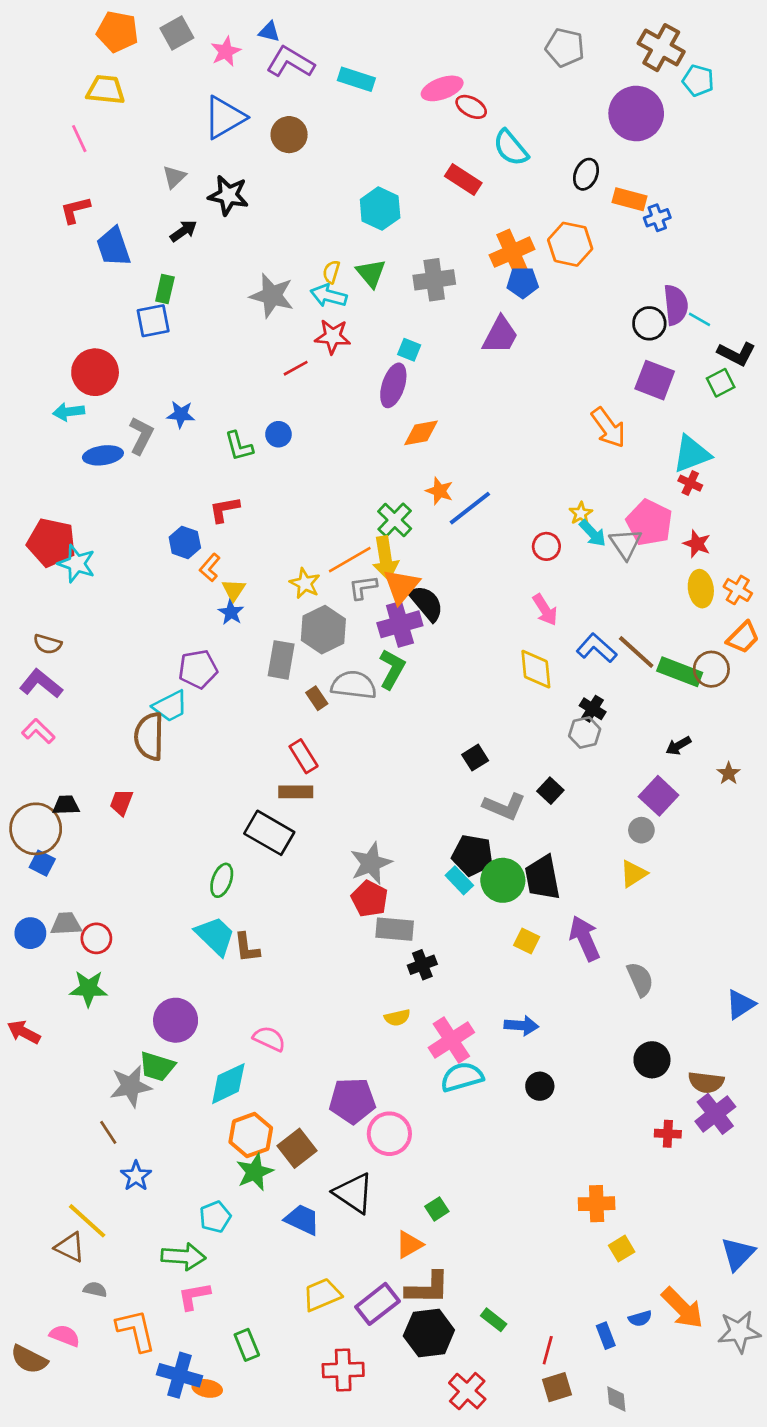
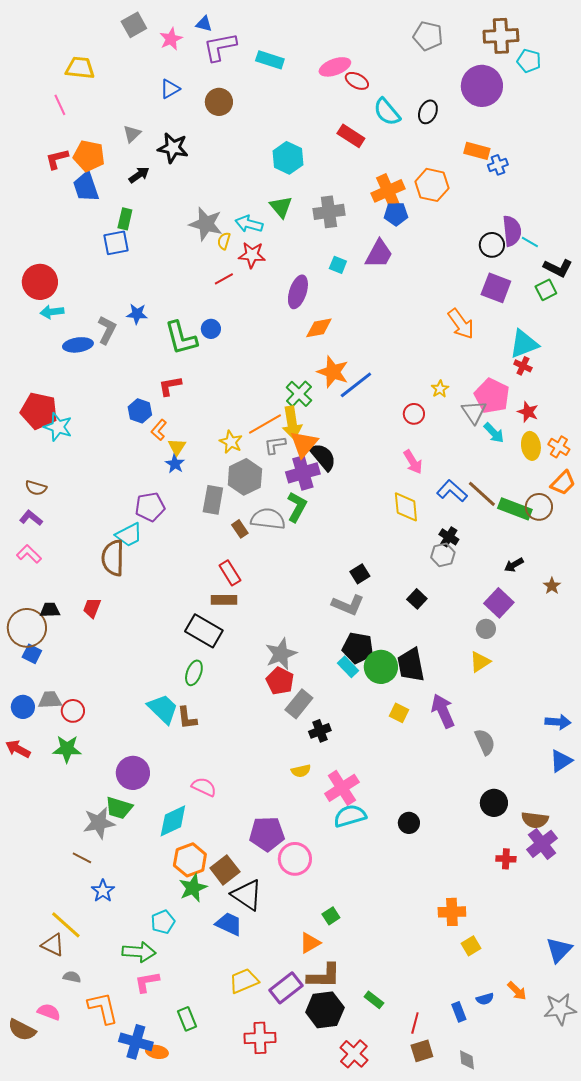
orange pentagon: (117, 32) -> (89, 156), moved
brown cross: (661, 48) -> (501, 36), turned -32
purple L-shape: (290, 62) -> (220, 47), turned -42
blue triangle: (224, 117) -> (170, 89), size x0.6
black ellipse: (586, 174) -> (428, 112), moved
yellow semicircle: (331, 272) -> (224, 241), moved
cyan square: (409, 350) -> (338, 265), moved
red circle: (95, 372) -> (40, 282), moved
green L-shape: (239, 446) -> (181, 338), size x1.5
orange star: (439, 491) -> (333, 372), size x1.5
cyan arrow: (593, 533) -> (494, 433), moved
purple L-shape: (41, 684) -> (31, 518), size x0.7
gray L-shape: (504, 806) -> (348, 605), moved
green ellipse: (222, 880) -> (194, 673), moved
gray rectangle: (395, 929) -> (299, 704), turned -56
blue arrow: (521, 1025) -> (558, 722), moved
red arrow: (24, 1032) -> (18, 749), moved
brown line: (108, 1132) -> (82, 858), turned -30
black triangle: (354, 1193) -> (247, 895), moved
orange arrow: (682, 1308) -> (517, 991), size x0.6

